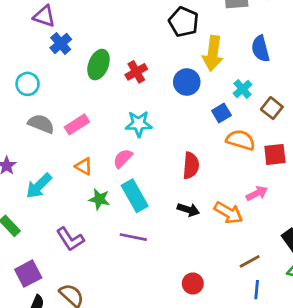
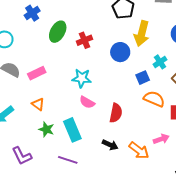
pink semicircle: (123, 158) -> (87, 102), moved, turned -112

